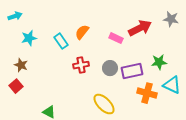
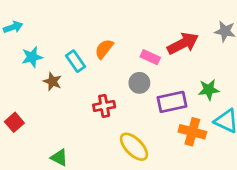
brown star: (21, 65) -> (52, 82), moved
red cross: (81, 65) -> (104, 106), moved
gray circle: (110, 68) -> (139, 83), moved

